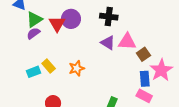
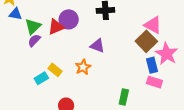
red triangle: (57, 24) -> (56, 27), turned 48
pink triangle: (127, 42) -> (153, 25), moved, turned 36
purple triangle: (108, 43) -> (97, 46), moved
brown square: (143, 54) -> (146, 41), size x1.5

